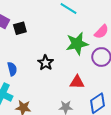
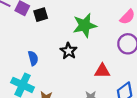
green star: (77, 44) -> (85, 25), moved

